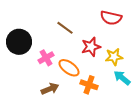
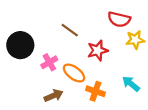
yellow star: (114, 57) -> (135, 40), moved

